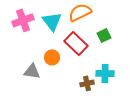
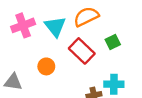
orange circle: (52, 57) -> (46, 66), moved
gray triangle: (32, 71) -> (13, 82), moved

